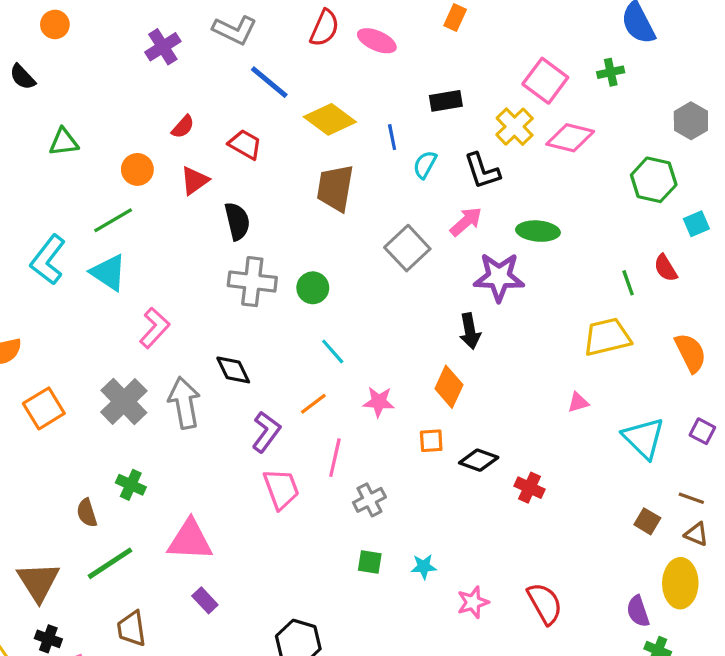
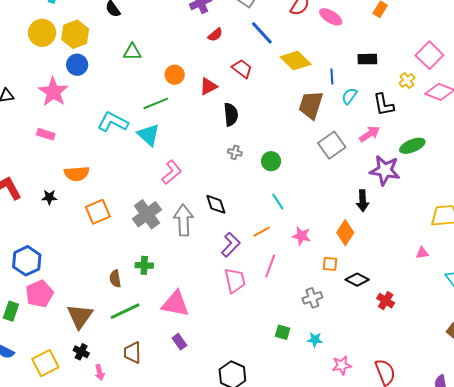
red semicircle: (183, 127) -> (215, 35), moved
yellow cross: (515, 127) -> (407, 80), size x0.7
brown trapezoid: (335, 188) -> (311, 105), moved
green ellipse: (538, 231) -> (412, 146), turned -35
cyan L-shape: (48, 260) -> (113, 122), turned 72
gray cross: (252, 282) -> (235, 152), size x0.5
green cross: (131, 485) -> (144, 265), turned -30
gray cross: (369, 500) -> (312, 298), moved

